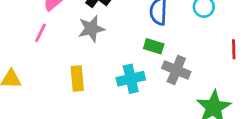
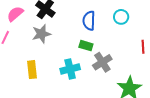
gray cross: (176, 70) -> (102, 62), turned 36

